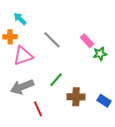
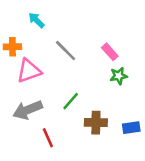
cyan arrow: (20, 19) -> (36, 20), moved
green star: (100, 54) -> (119, 76), moved
blue rectangle: (104, 101) -> (131, 128), turned -40

